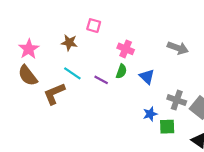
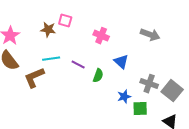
pink square: (94, 26) -> (65, 21), moved
green semicircle: (121, 71) -> (98, 76), moved
cyan line: (72, 73) -> (51, 59), turned -42

